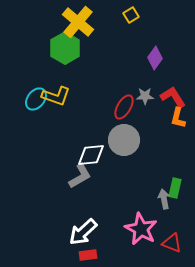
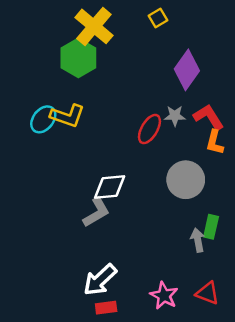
purple diamond: (155, 58) -> (187, 70), size x1.4
gray circle: (124, 140) -> (186, 180), moved
pink star: (141, 229) -> (164, 296), moved, size x0.7

